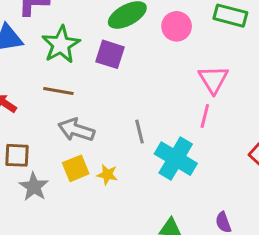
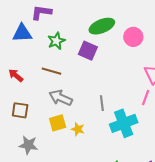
green star: (61, 45) -> (56, 41), size x0.7
cyan cross: (176, 159) -> (124, 123), turned 32
gray star: (34, 187) -> (28, 145), moved, turned -30

